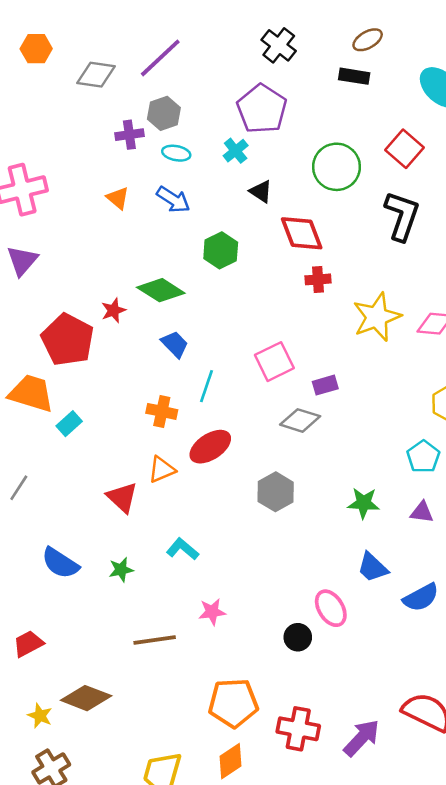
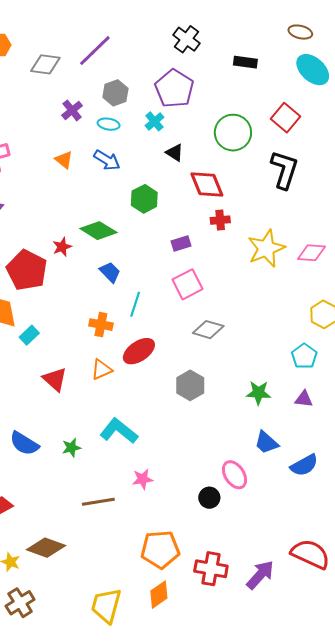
brown ellipse: (368, 40) -> (300, 32), moved, turned 45
gray hexagon: (164, 113) -> (115, 93), moved
purple cross: (129, 135) -> (72, 110), turned -30
purple rectangle: (325, 385) -> (181, 244), moved
red triangle: (122, 497) -> (55, 379), moved
cyan L-shape: (183, 549) -> (119, 431), size x1.5

